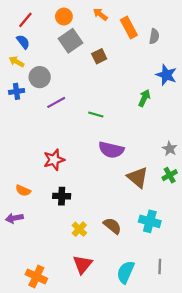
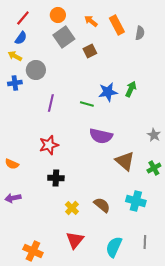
orange arrow: (100, 14) -> (91, 21), moved
blue semicircle: (23, 42) -> (21, 38), turned 72
blue star: (166, 75) -> (108, 92), moved, turned -30
purple line: (56, 102) -> (51, 103), moved, turned -48
green cross: (170, 175) -> (154, 168), moved
orange semicircle: (23, 191) -> (12, 164), moved

